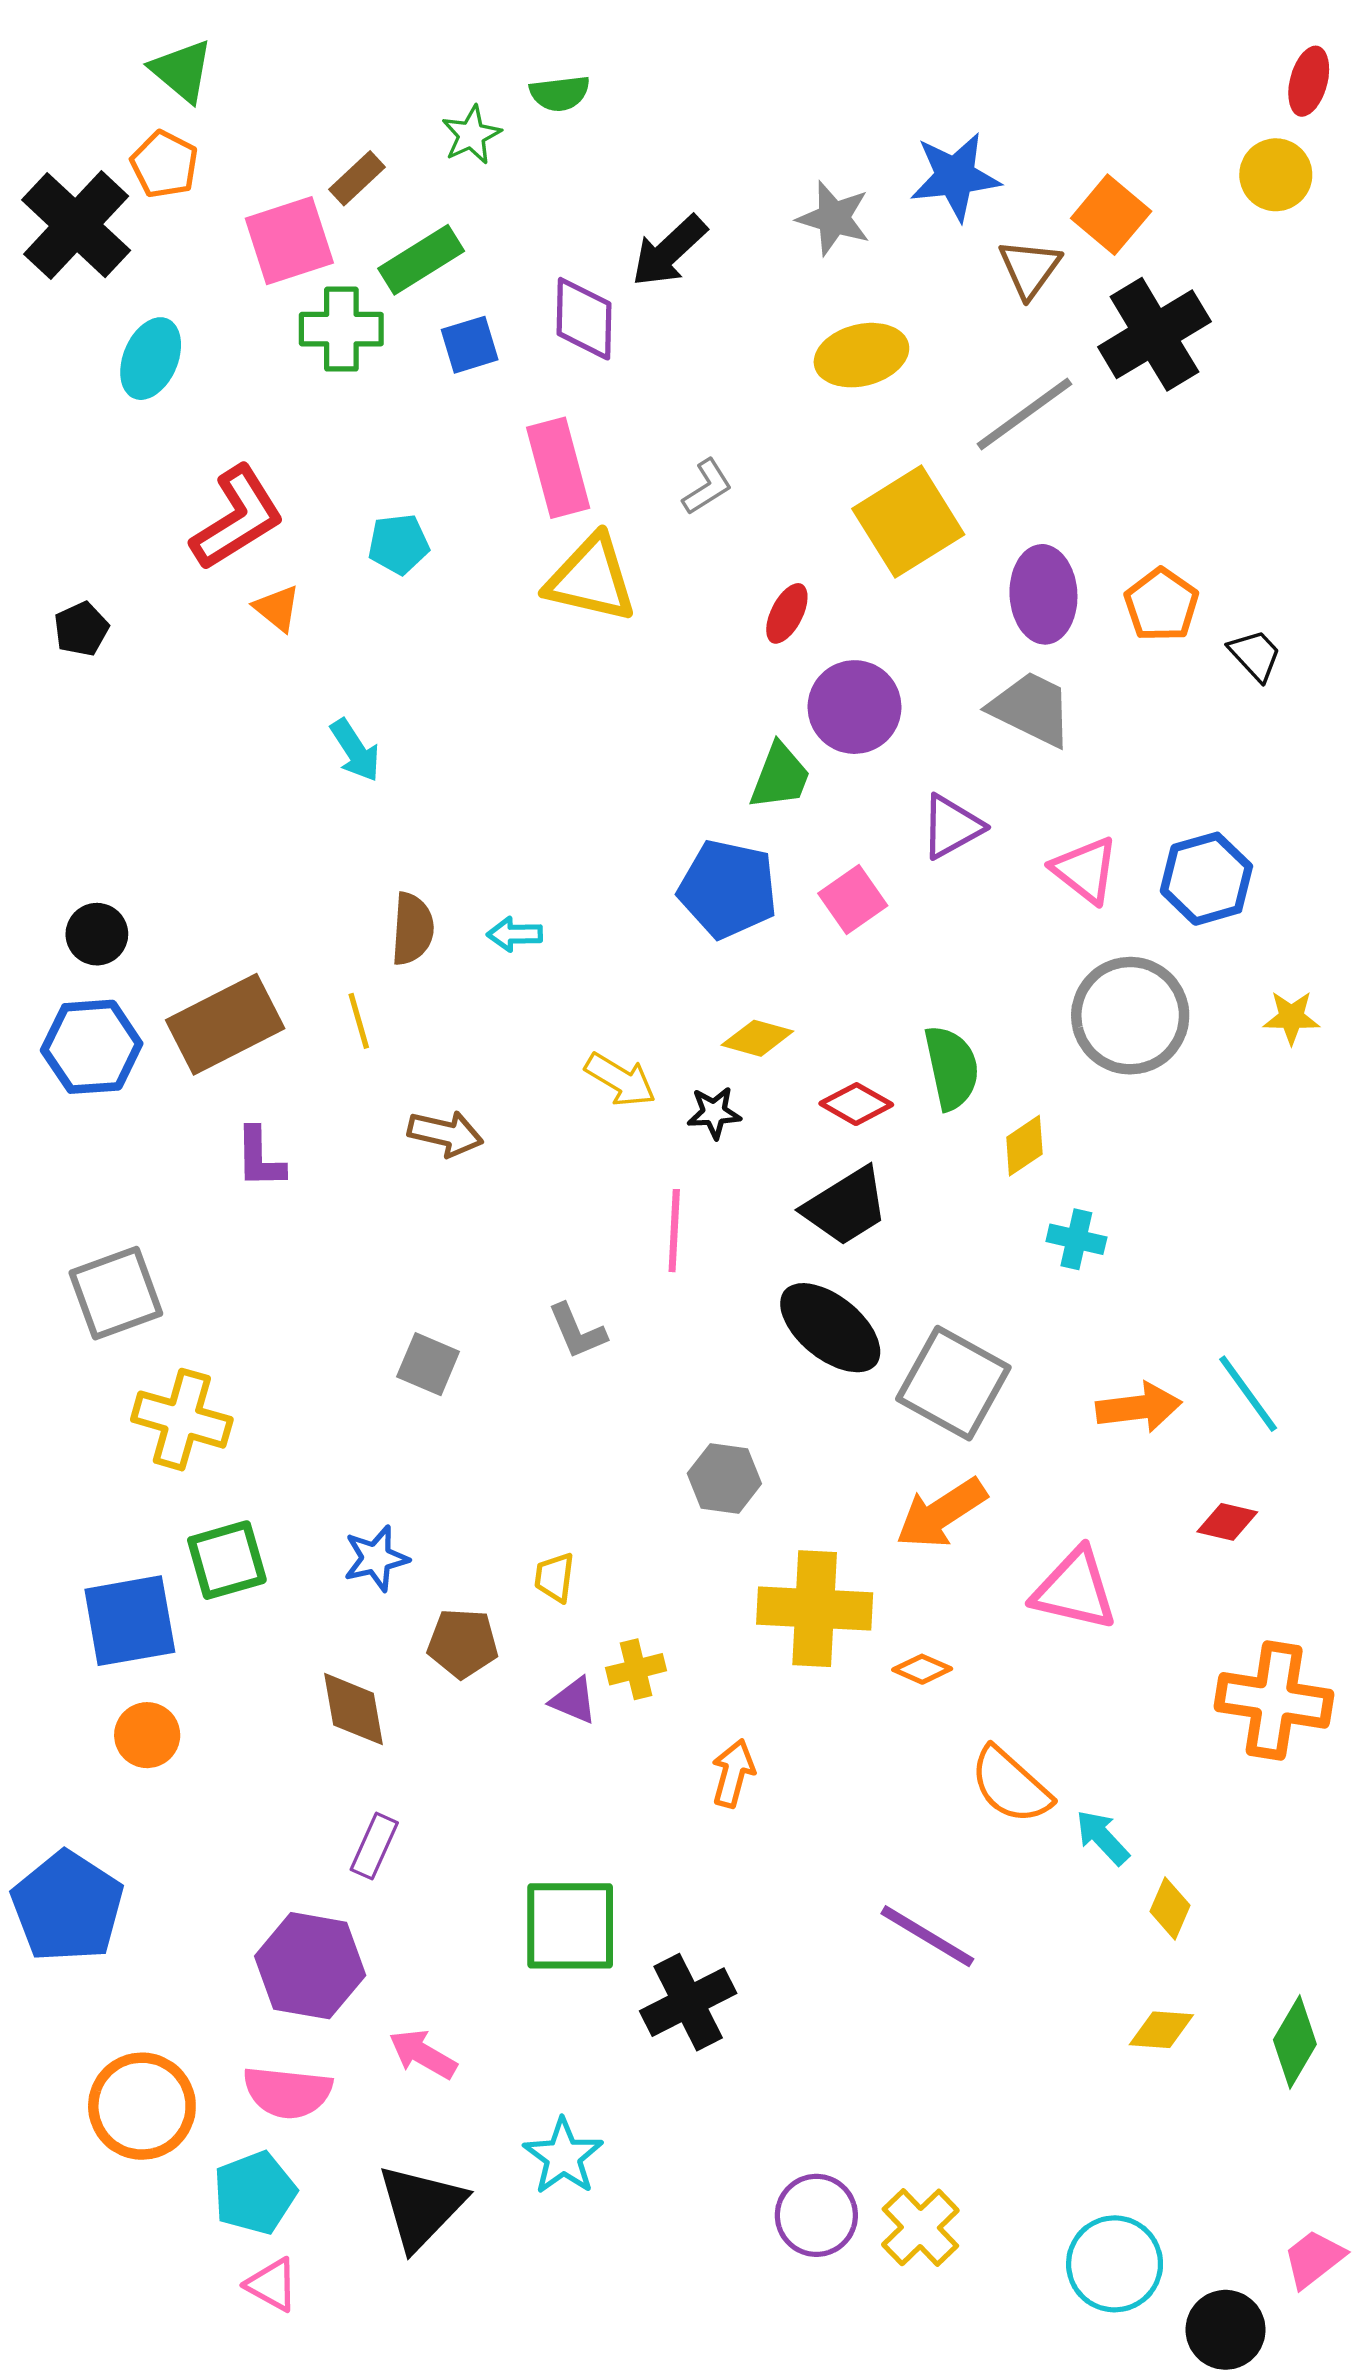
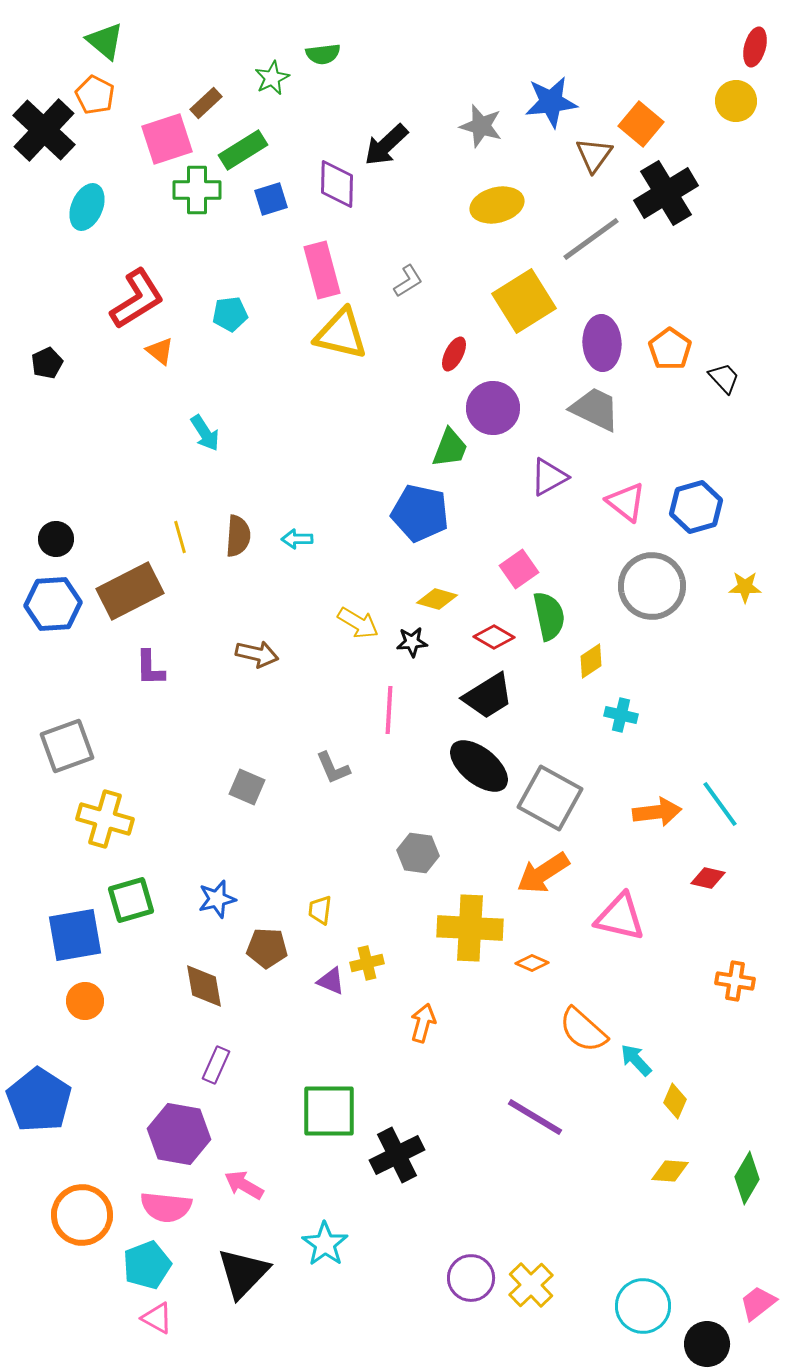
pink square: (853, 899) -> (519, 569), moved
yellow line: (359, 1021) -> (180, 537), moved
orange cross: (1274, 1700) -> (735, 981), size x0.6

